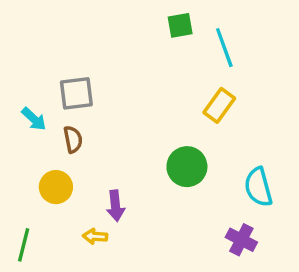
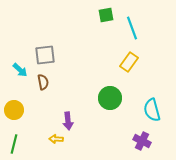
yellow circle: (56, 187) -> (14, 110), moved

